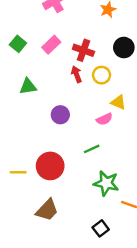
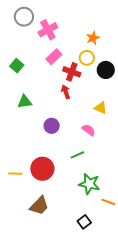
pink rectangle: (51, 45) -> (54, 57), moved
yellow circle: (102, 75) -> (87, 58), moved
yellow triangle: (118, 102) -> (101, 108), moved
pink semicircle: (104, 119) -> (89, 130), turned -120

